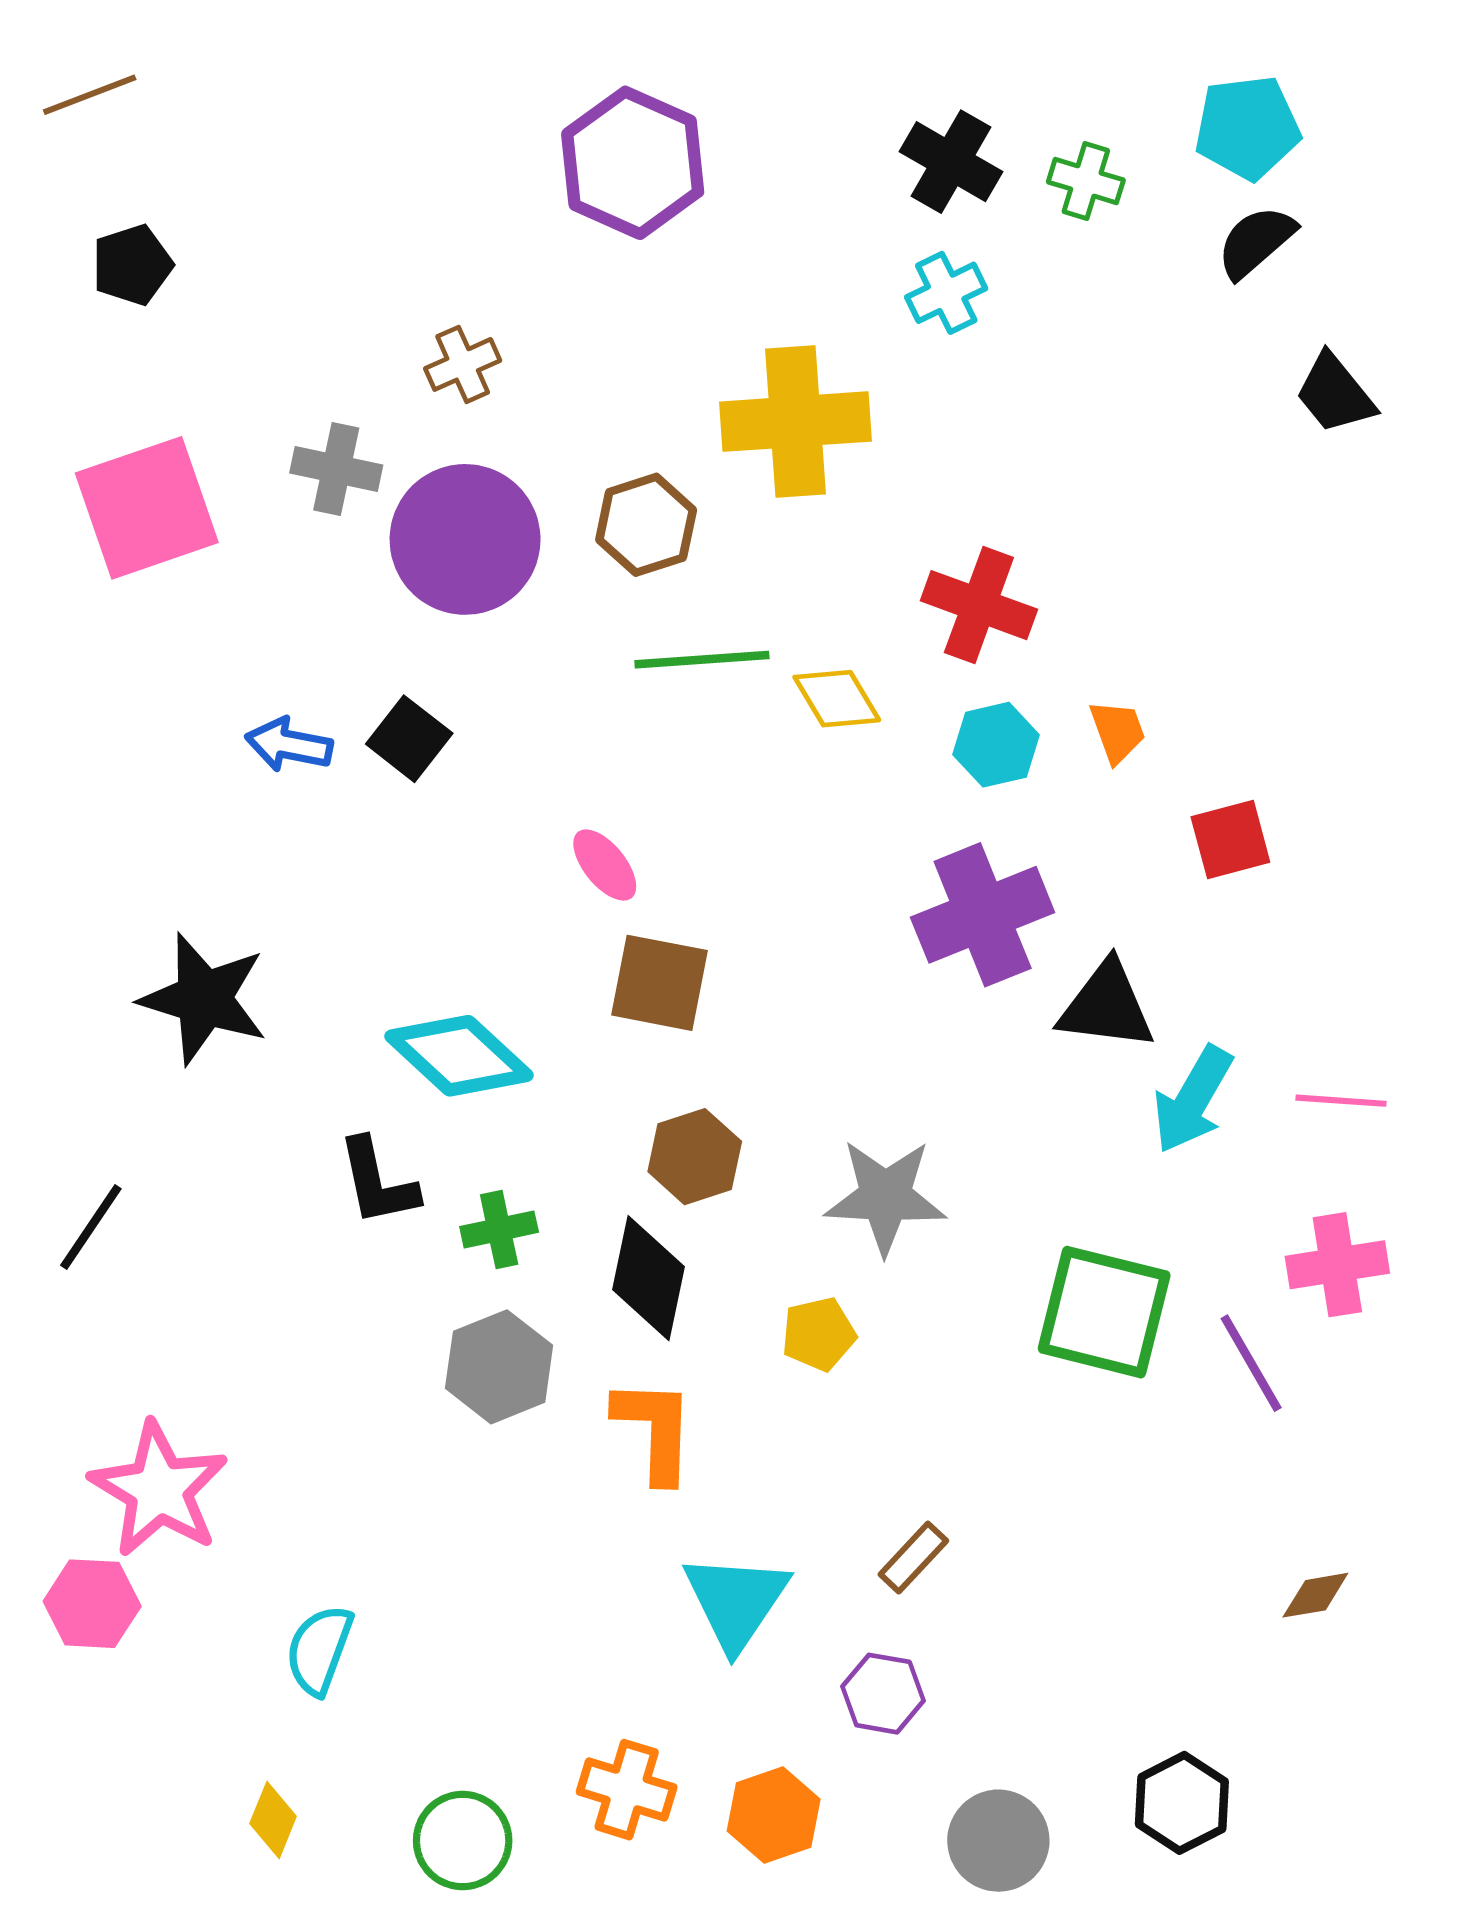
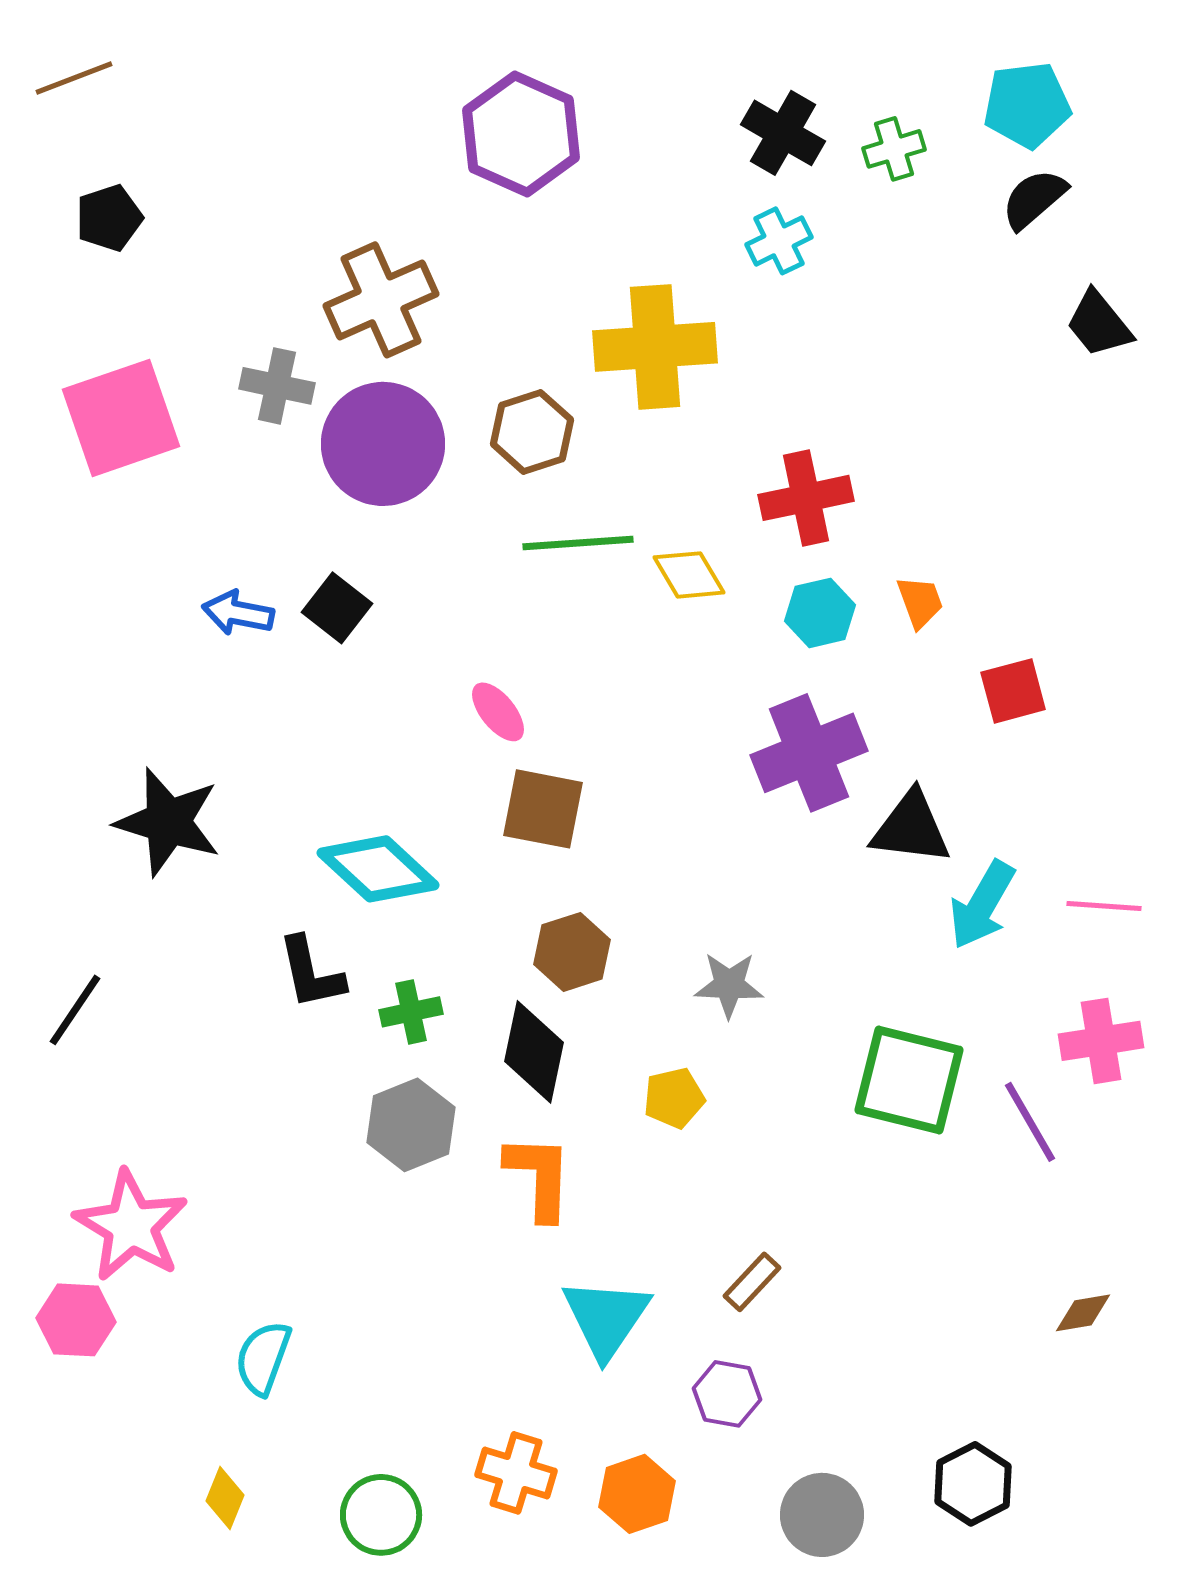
green cross: (1086, 181) -> (894, 149), turned -34
brown cross: (463, 364) -> (381, 300), size x1.8
red cross: (979, 605) -> (806, 498), turned -32
gray star: (885, 1197) -> (729, 985), size x0.7

